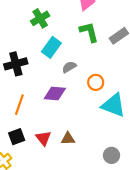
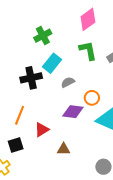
black cross: (16, 64) -> (31, 78), moved
purple diamond: (55, 93) -> (73, 112), moved
red triangle: (43, 138) -> (42, 130), moved, turned 35

